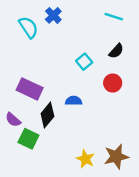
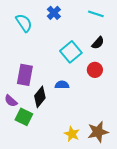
blue cross: (53, 15) -> (54, 13), moved
cyan square: (84, 62) -> (71, 52), size x1.5
purple rectangle: (30, 89) -> (25, 75), turned 75

